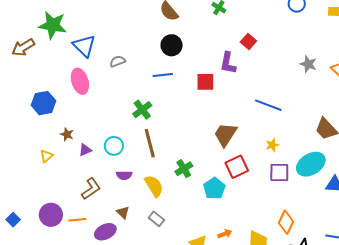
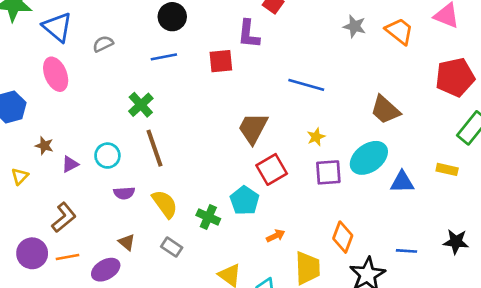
green cross: (184, 169) -> (208, 217), moved, turned -30
brown L-shape: (91, 189) -> (64, 217), moved
orange arrow: (225, 234) -> (276, 236), moved

